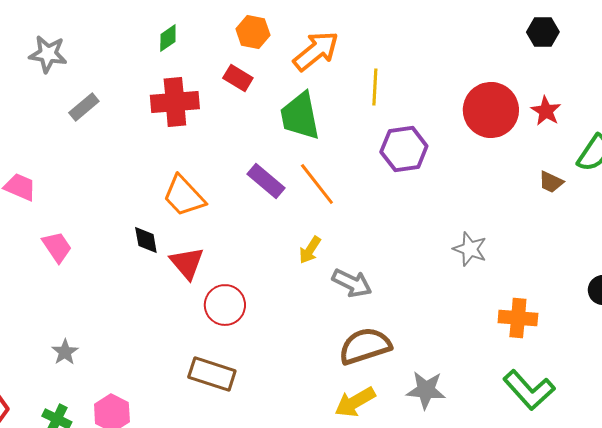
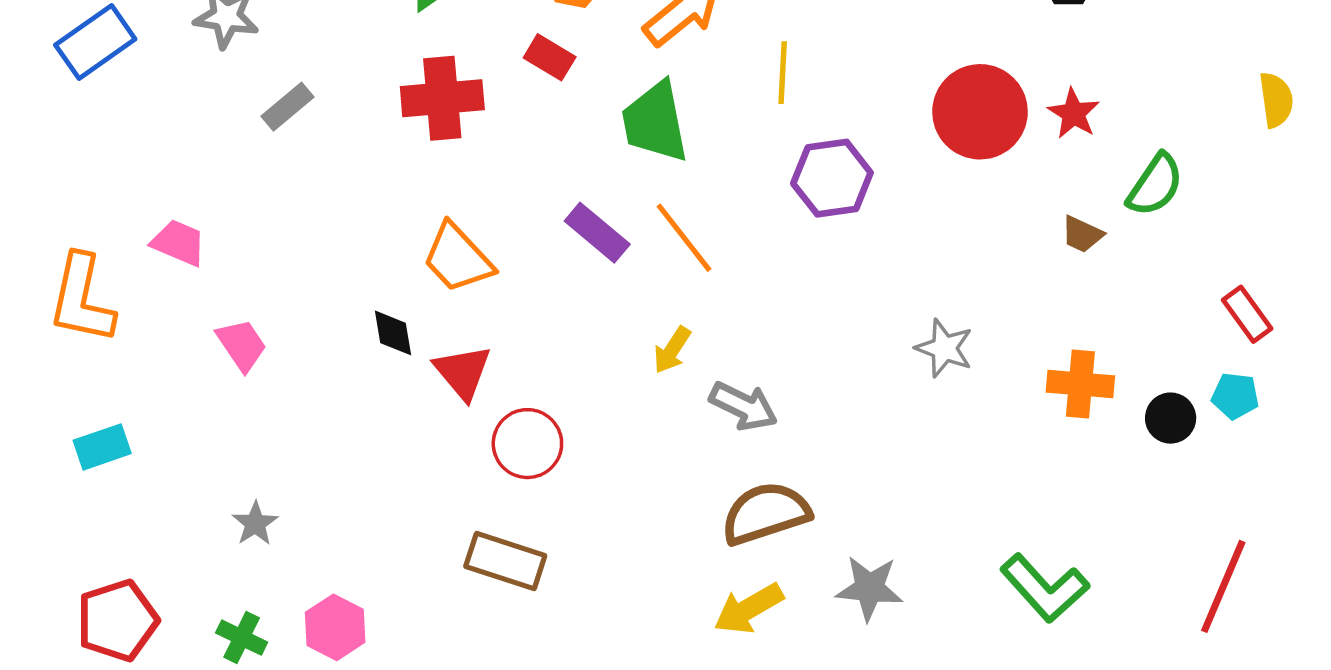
orange cross: (518, 318) -> (1080, 384), moved

